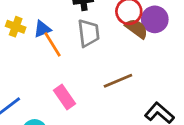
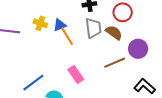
purple circle: (155, 19) -> (138, 49), moved
brown semicircle: (136, 29) -> (114, 33), moved

